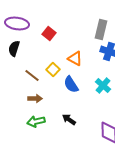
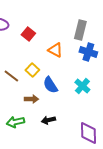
orange triangle: (75, 58) -> (55, 50), moved
brown arrow: (35, 98) -> (31, 99), moved
black arrow: (69, 120) -> (48, 120), turned -48

